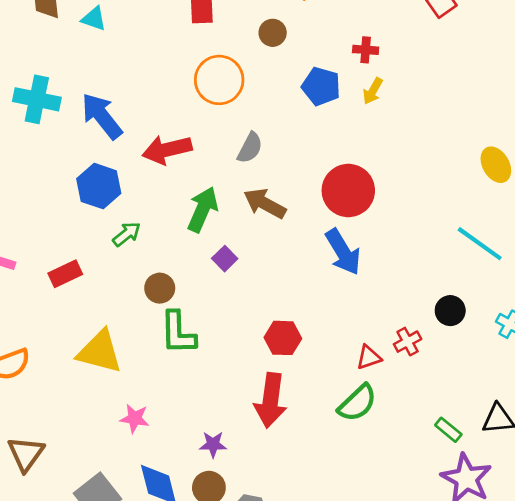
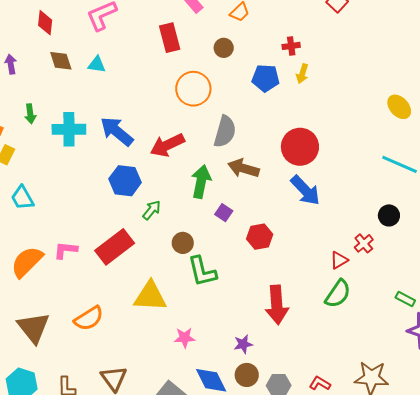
gray semicircle: (250, 148) -> (225, 132), size x1.4
red rectangle: (65, 274) -> (115, 247), size x1.6
red hexagon: (283, 338) -> (260, 237), moved

